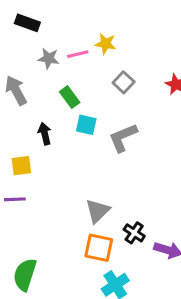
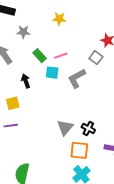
pink line: (78, 54) -> (61, 56), moved
gray square: (124, 82) -> (96, 58), moved
black cross: (134, 233) -> (88, 128), moved
orange square: (99, 248) -> (79, 150), moved

